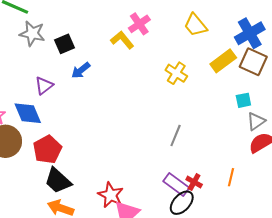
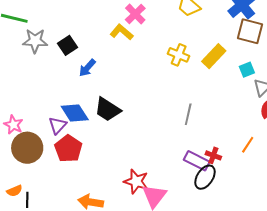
yellow rectangle: (223, 61) -> (214, 56), moved
purple triangle: (44, 86) -> (58, 125), moved
blue diamond: (28, 113) -> (75, 113), moved
orange line: (231, 177) -> (248, 145), turned 30
black trapezoid: (58, 181) -> (108, 109), moved

